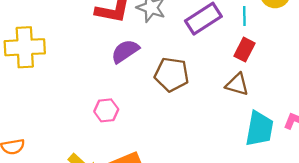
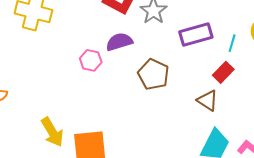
pink hexagon: (106, 110) -> (91, 60), moved

